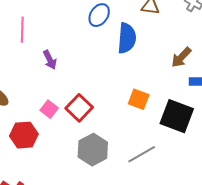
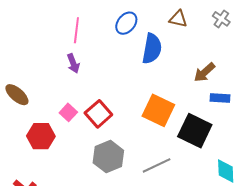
pink line: (22, 30) -> (76, 30), moved
orange square: (139, 99) -> (158, 110), size x1.5

